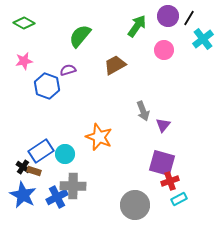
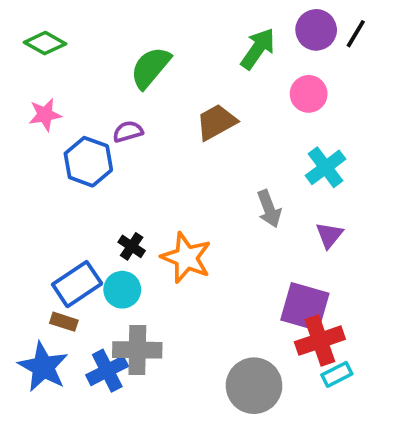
cyan cross: (203, 39) -> (326, 167), moved
purple triangle: (163, 125) -> (329, 235), moved
black cross: (23, 167) -> (132, 246), moved
red cross: (170, 181) -> (320, 341), size x1.4

